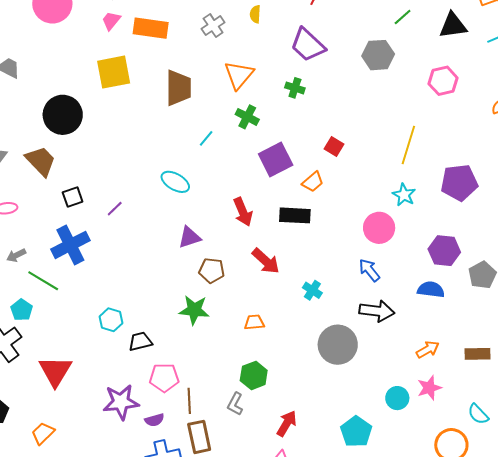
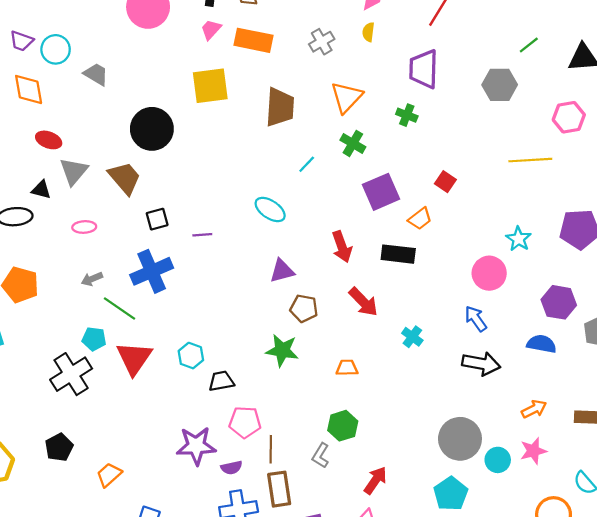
purple trapezoid: (308, 45) -> (424, 69), turned 45
yellow line: (408, 145) -> (530, 160), moved, turned 66
purple line: (115, 209) -> (202, 235), turned 36
cyan pentagon: (22, 310) -> (94, 339), turned -30
gray circle: (338, 345) -> (460, 439), moved
red triangle: (55, 371) -> (134, 358), moved

